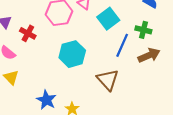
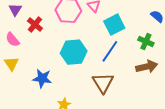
blue line: (122, 45) -> (110, 51), moved
blue star: (46, 100) -> (42, 78), moved, turned -30

